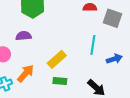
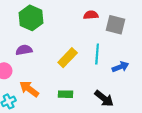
yellow rectangle: (57, 59) -> (68, 58), moved
orange arrow: (26, 73) -> (29, 89), turned -90

